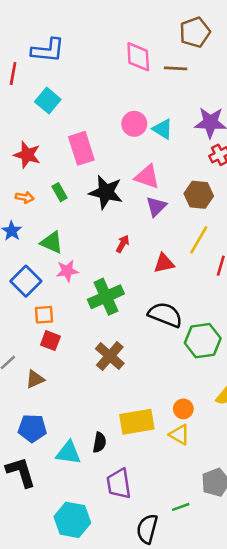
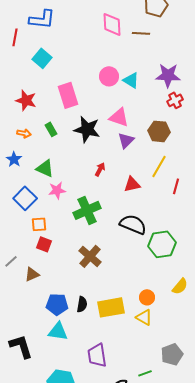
blue pentagon: (32, 428) -> (57, 304), moved
black semicircle: (99, 442) -> (82, 304), moved

